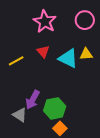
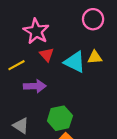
pink star: (45, 22) -> (36, 31), moved
purple arrow: (33, 100) -> (35, 86), moved, turned -120

